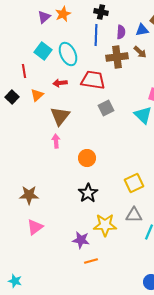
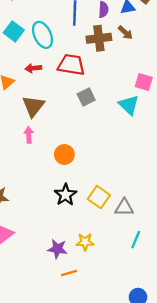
yellow square: (134, 183) -> (99, 197), moved, turned -30
gray triangle: (134, 215) -> (124, 207), moved
yellow star: (105, 225) -> (85, 242), moved, size x0.7

